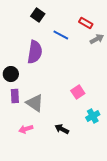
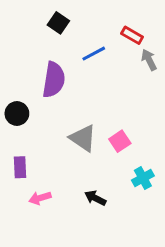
blue line: (61, 35) -> (94, 54), turned -56
gray arrow: (97, 39) -> (149, 60), turned -88
purple rectangle: (15, 96) -> (20, 167), moved
gray triangle: (35, 103) -> (83, 138), moved

